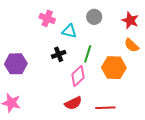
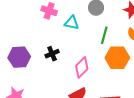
black cross: (59, 54) -> (52, 54), moved
green line: (88, 54) -> (104, 35), moved

